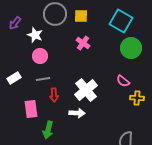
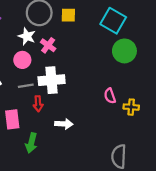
white star: (35, 35) -> (27, 36), moved
pink cross: (83, 43) -> (48, 45), moved
pink semicircle: (123, 81) -> (110, 96), moved, turned 32
white cross: (86, 90) -> (52, 80), moved, turned 35

